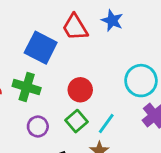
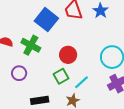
purple circle: (38, 126) -> (19, 73), moved

